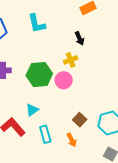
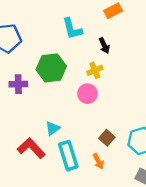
cyan L-shape: (37, 24) -> (72, 29), moved
green hexagon: (39, 74) -> (51, 68), moved
cyan rectangle: (45, 134) -> (68, 156), size x1.4

